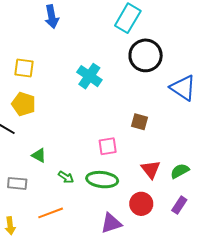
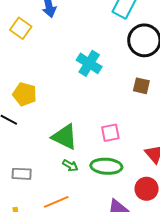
yellow square: (24, 68) -> (21, 28), moved, turned 30
brown square: (140, 122) -> (141, 86), moved
green triangle: (39, 155) -> (65, 137), moved, size x1.8

